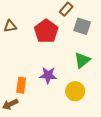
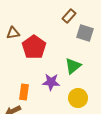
red pentagon: (46, 31) -> (34, 47), moved
green triangle: (82, 60) -> (73, 66), moved

